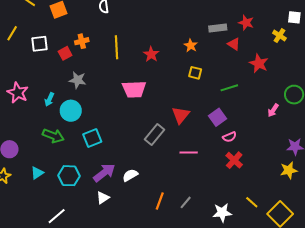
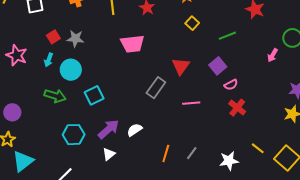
red square: (65, 53) -> (53, 37), moved
yellow square: (195, 73) -> (192, 23), turned 32
cyan triangle: (37, 173) -> (23, 161), moved, size x1.6

